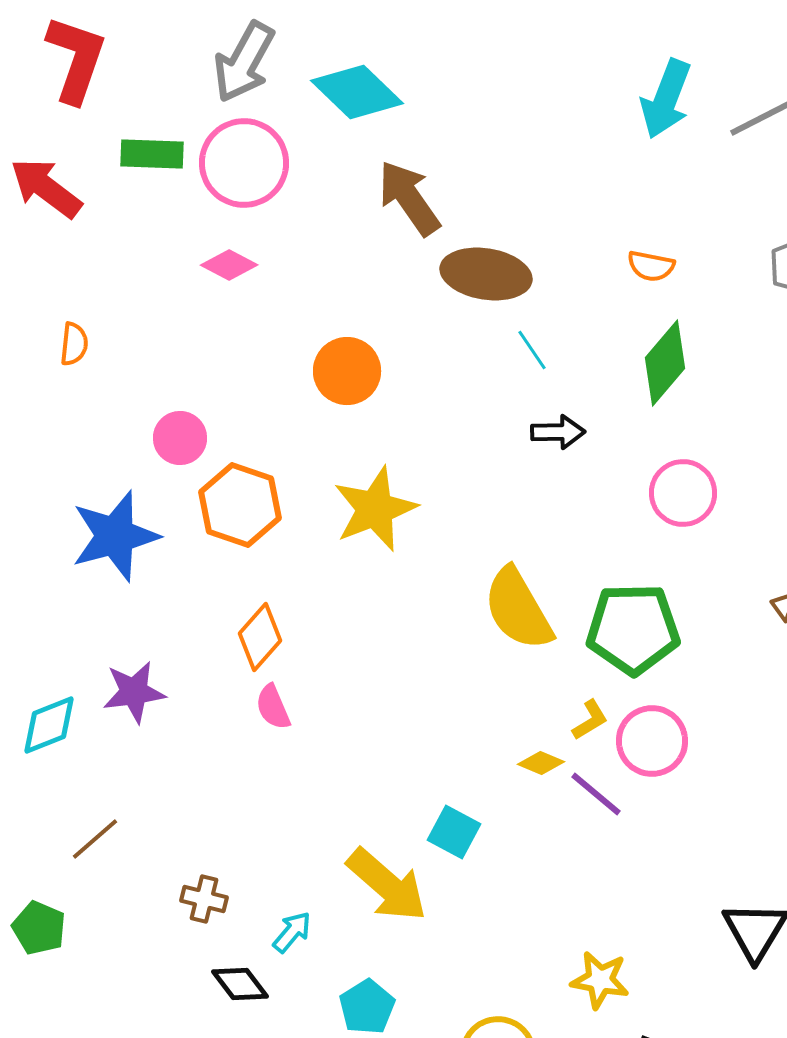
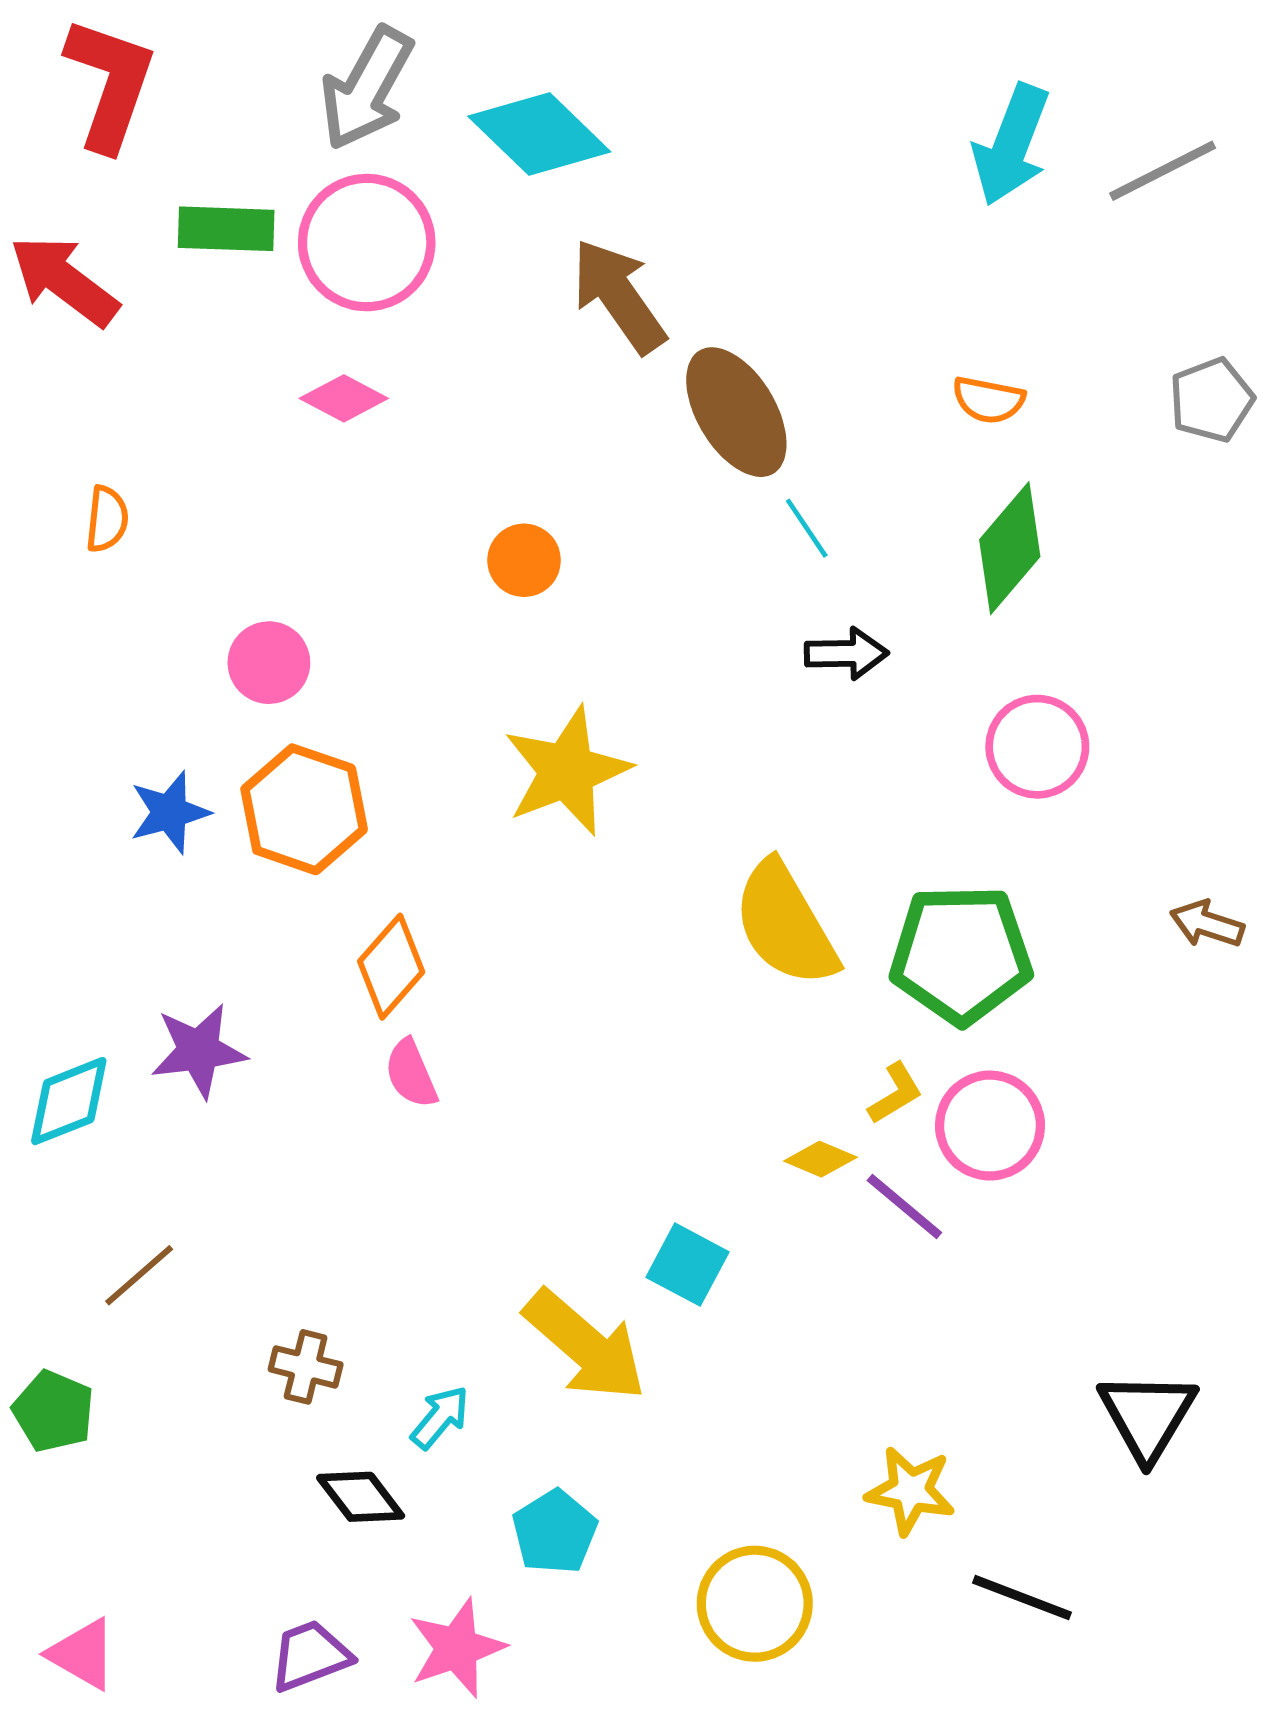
brown ellipse: (486, 274) -> (736, 412), turned 50
orange circle: (347, 371) -> (524, 560), size x0.7
orange hexagon: (240, 505) -> (304, 809), moved
blue star: (115, 536) -> (170, 812), size x0.6

